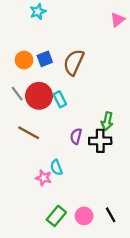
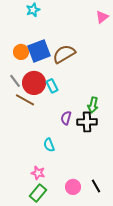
blue square: (45, 59) -> (39, 51), size x1.6
brown semicircle: (74, 62) -> (64, 54), turned 35
brown line: (29, 133) -> (25, 100), moved
pink star: (44, 178) -> (38, 173), moved
green rectangle: (56, 216) -> (38, 193), moved

